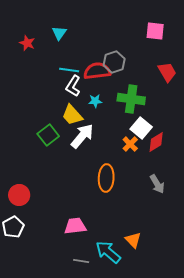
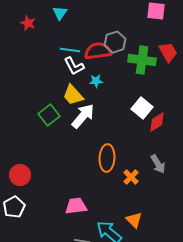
white L-shape: (73, 86) -> (74, 66), turned -60
green cross: (131, 99) -> (142, 60), moved
orange cross: (130, 144) -> (131, 177), moved

